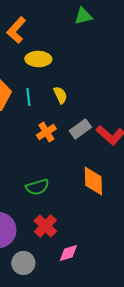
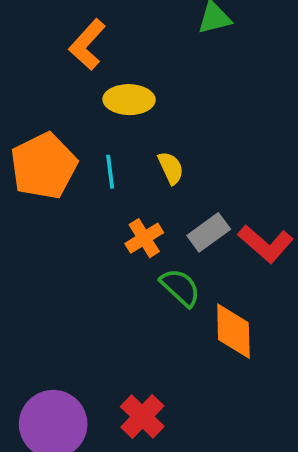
green semicircle: (37, 187) -> (180, 287), moved, turned -120

